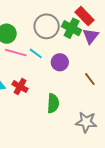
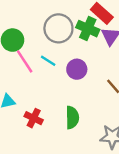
pink line: (16, 53) -> (25, 61), turned 45
red cross: (20, 87) -> (34, 118), moved

